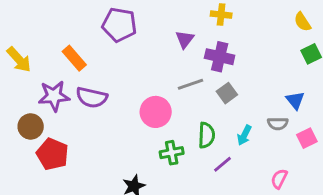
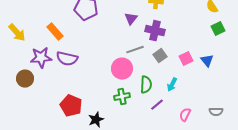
pink circle: (156, 112) -> (122, 69), moved
gray semicircle: (278, 124) -> (216, 112), moved
pink square: (307, 138) -> (186, 59), moved
red pentagon: (52, 154) -> (71, 106), moved
pink semicircle: (279, 179) -> (185, 115), moved

